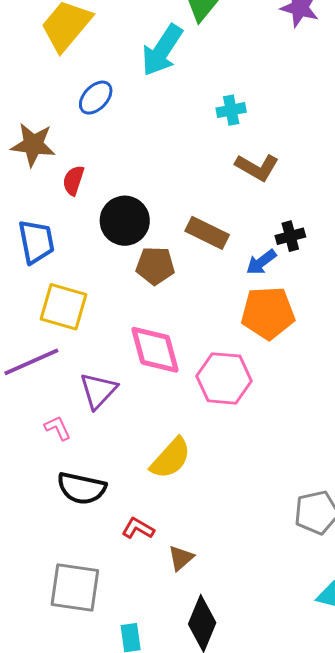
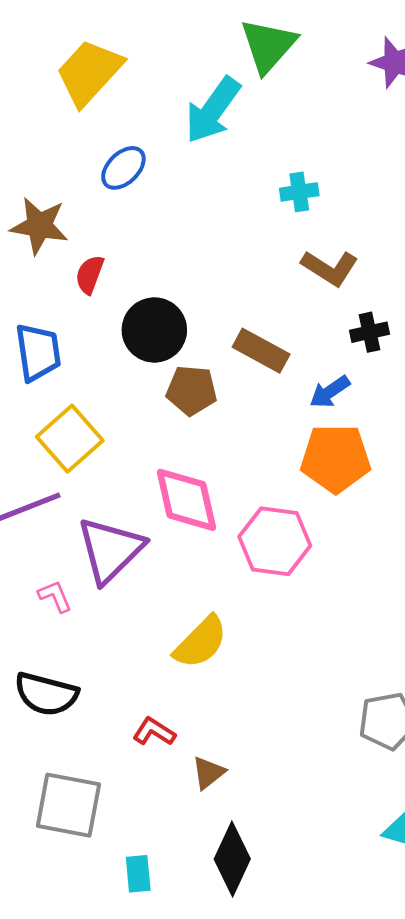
black cross: (290, 236) -> (370, 332), moved
yellow square: (64, 307) -> (70, 439), turned 30
purple triangle: (98, 391) -> (110, 550), size x1.4
black semicircle: (82, 488) -> (46, 694), moved

